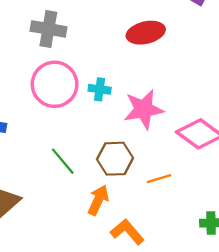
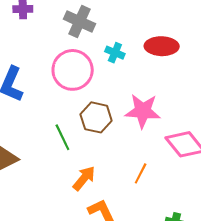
cyan cross: (100, 89) -> (115, 53), moved
brown hexagon: (115, 159) -> (96, 117), moved
orange line: (159, 179) -> (141, 173), turned -60

